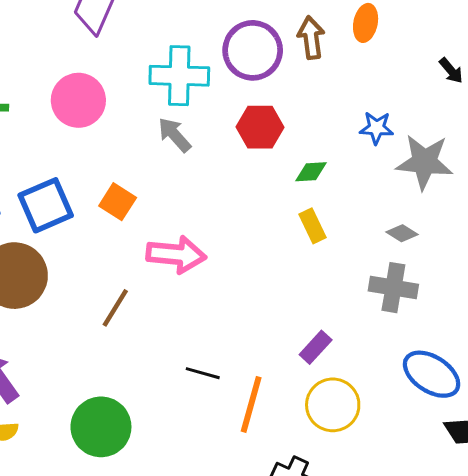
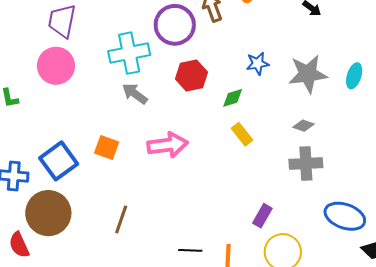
pink circle: (78, 100) -> (56, 66), moved
blue star: (376, 128) -> (258, 63), moved
pink arrow: (176, 255) -> (168, 145), moved

